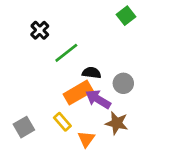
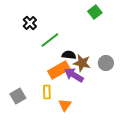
gray circle: (123, 83) -> (106, 63), moved
yellow rectangle: (62, 122) -> (47, 92), turned 40
brown star: (117, 123) -> (82, 63), moved

